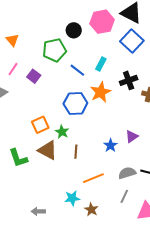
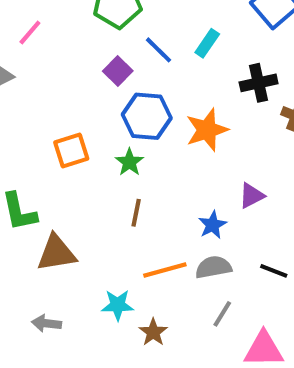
purple square: (34, 76) -> (118, 71), moved
orange star: (101, 92) -> (207, 130), moved
green star: (62, 132) -> (129, 162), moved
blue star: (110, 145) -> (212, 225), moved
brown triangle: (48, 150) -> (56, 253), moved, turned -45
gray semicircle: (127, 173) -> (213, 267), moved

